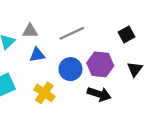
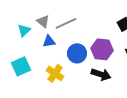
gray triangle: (30, 31) -> (43, 21), turned 40
gray line: (72, 33) -> (66, 23), moved

